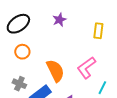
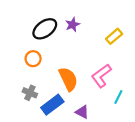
black ellipse: (18, 24) -> (45, 29), moved
yellow rectangle: (98, 31) -> (114, 36), turned 42

